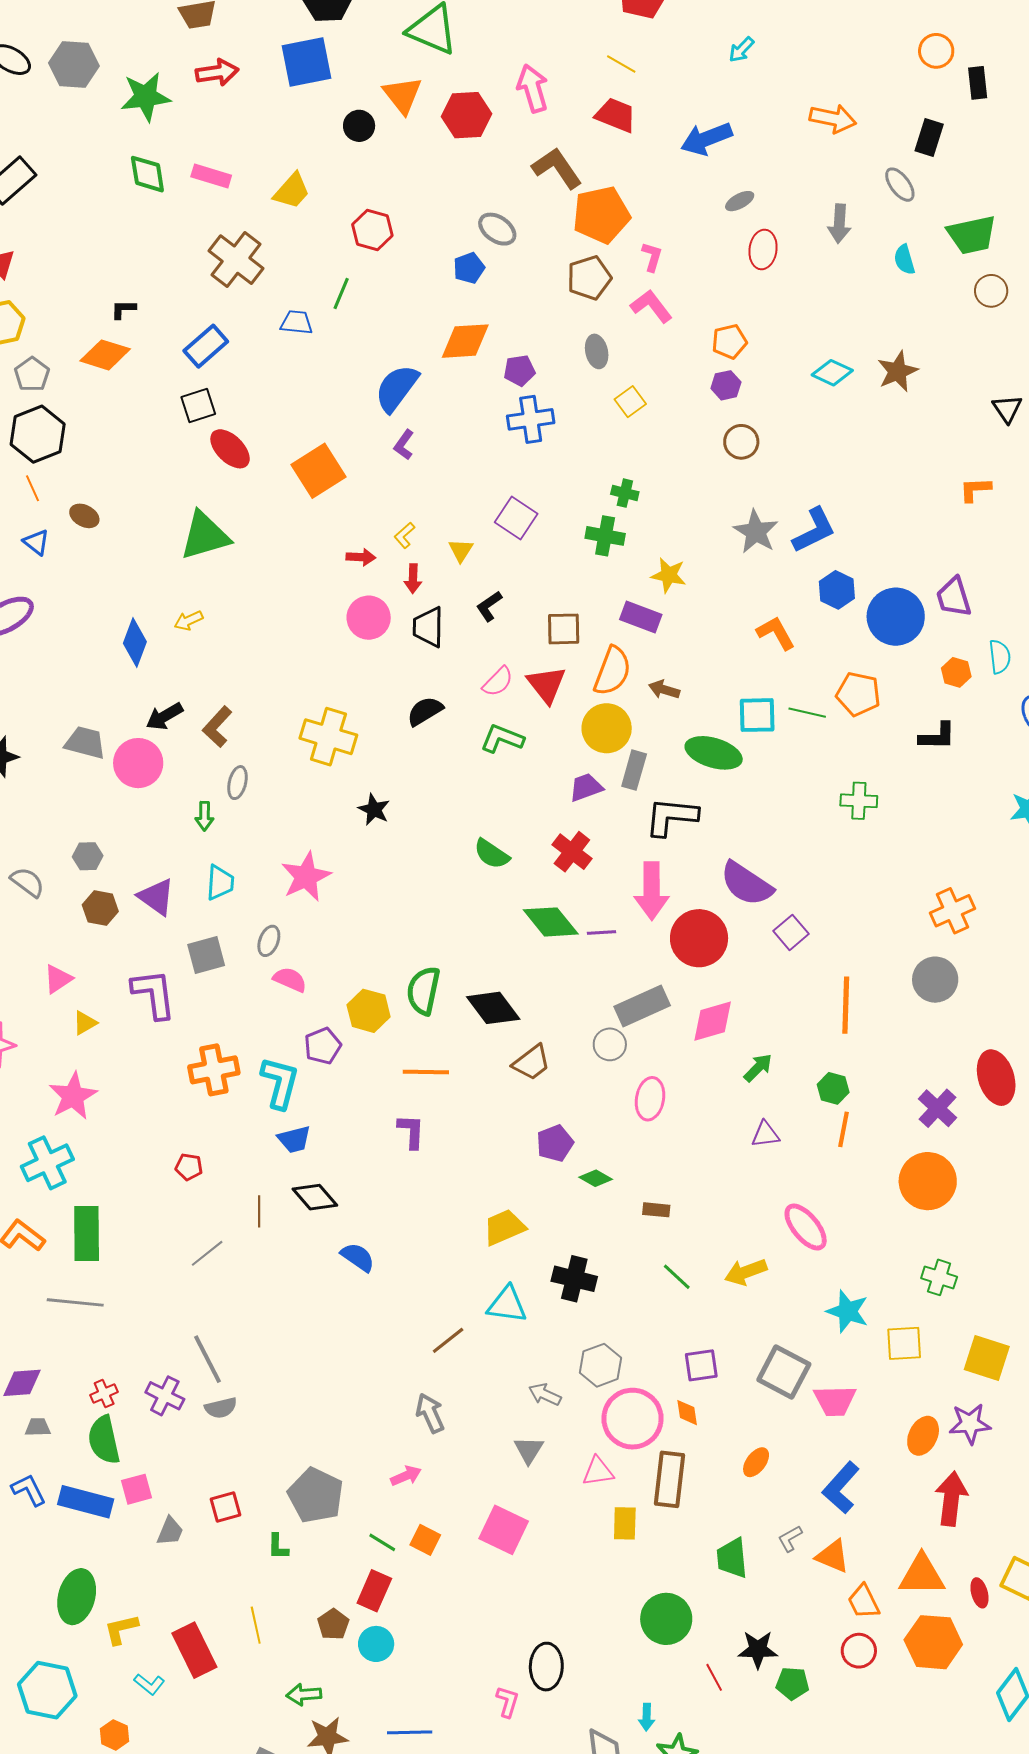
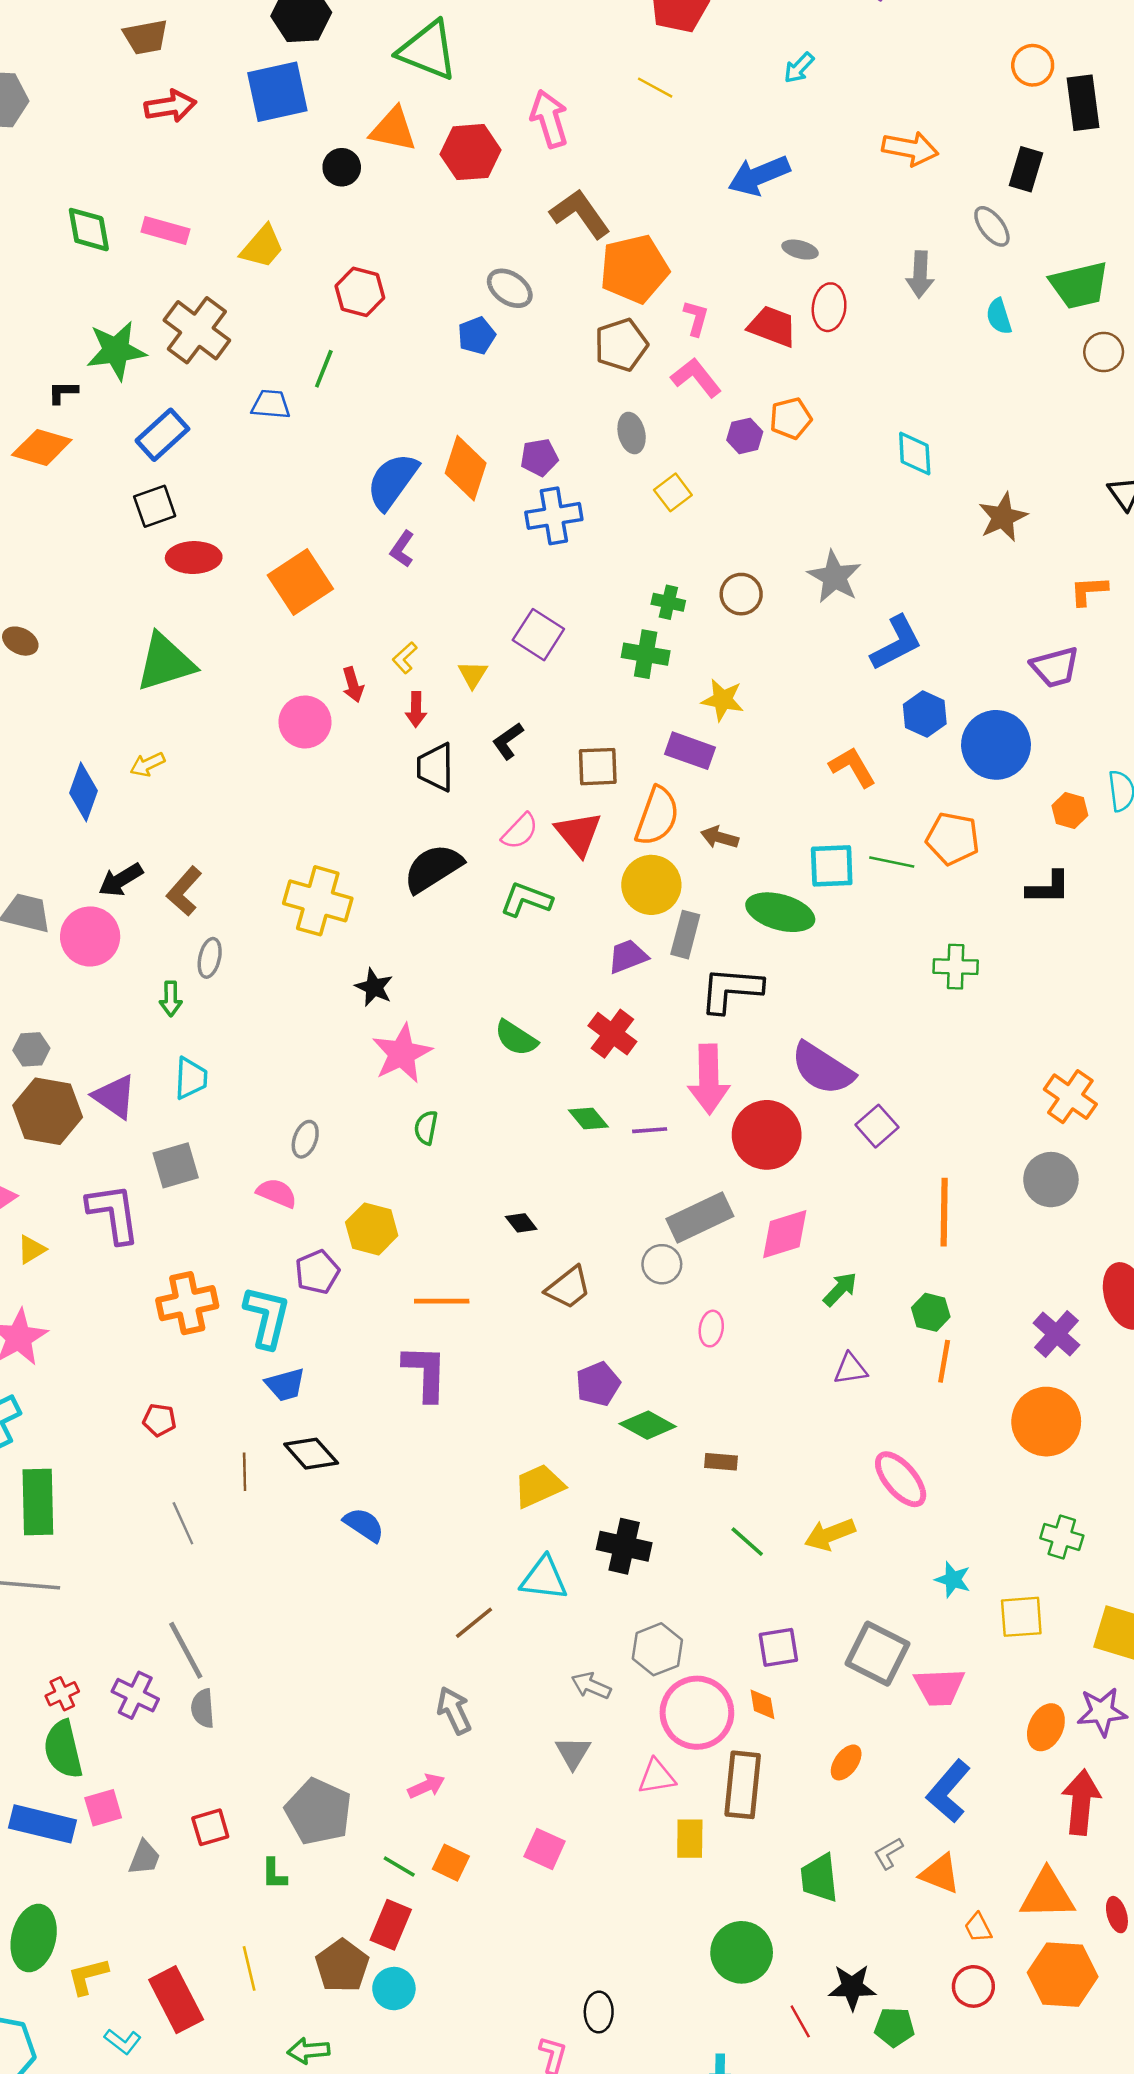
black rectangle: (978, 83) -> (1083, 103), size x1.4
orange triangle: (402, 95) -> (393, 129), turned -39
green star: (146, 97) -> (116, 351), moved
red trapezoid: (616, 115) -> (772, 326), moved
gray ellipse: (740, 201) -> (800, 250), turned 44
orange diamond: (465, 341) -> (466, 468), moved, turned -68
brown star: (898, 371) -> (1003, 517), moved
cyan diamond: (832, 373) -> (915, 454), turned 63
purple hexagon: (726, 385) -> (745, 436), moved
brown circle: (741, 442) -> (741, 594), moved
red ellipse: (230, 449) -> (194, 558), turned -45
gray star: (756, 532) -> (834, 577), moved
red arrow: (361, 557) -> (353, 685), turned 72
purple trapezoid: (954, 597) -> (1055, 667), moved, turned -87
pink circle: (369, 618) -> (305, 722), moved
black semicircle: (425, 711) -> (433, 868), size x1.4
pink star: (306, 877) -> (402, 1054), moved
brown hexagon: (100, 908) -> (48, 1111), size x1.6
orange cross: (953, 911) -> (1070, 1097), turned -30
green diamond: (551, 922) -> (588, 1118), size x0.6
gray ellipse: (269, 941) -> (305, 1139), moved
green semicircle: (423, 991) -> (426, 1128), moved, size x0.6
black diamond: (493, 1008) -> (521, 1223), size x0.5
pink ellipse: (650, 1099) -> (711, 1329), size x0.7
purple L-shape: (411, 1131) -> (425, 1373), size x1.4
green diamond: (596, 1178) -> (648, 1425), size x1.4
gray line: (207, 1253) -> (183, 1523), turned -75
cyan star: (848, 1311) -> (953, 1580), size x0.7
gray semicircle: (221, 1408) -> (203, 1708), turned 100
pink square: (504, 1530) -> (545, 1849), size x0.7
orange trapezoid: (864, 1602) -> (978, 1928), size x0.7
brown pentagon: (333, 1624) -> (342, 1966), size x1.4
black ellipse: (546, 1667) -> (599, 2012), size x0.7

